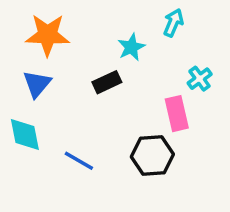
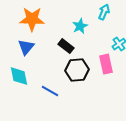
black rectangle: (107, 82) -> (66, 46), turned 63
black hexagon: (152, 156) -> (77, 70), moved

